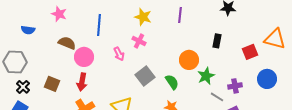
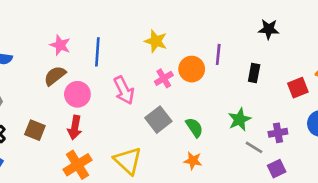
pink star: (59, 14) -> (60, 45), moved
purple line: (180, 15) -> (218, 54), moved
pink cross: (139, 41) -> (164, 78), moved, turned 32
brown semicircle: (67, 43) -> (55, 76), turned -60
pink arrow: (119, 54) -> (124, 90), size x1.5
orange circle: (189, 60) -> (192, 69), moved

